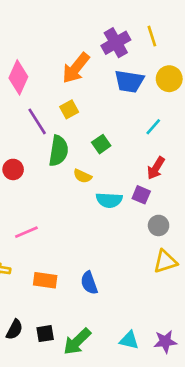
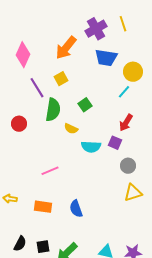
yellow circle: (169, 79) -> (133, 72), moved
pink line: (26, 232) -> (50, 171), moved

